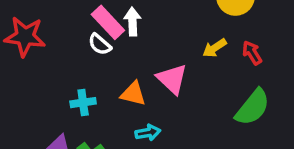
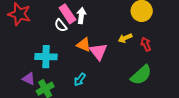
orange triangle: (133, 94) -> (84, 45), moved
cyan cross: (83, 103) -> (46, 57), size x1.5
cyan arrow: (148, 133) -> (80, 80), turned 128

